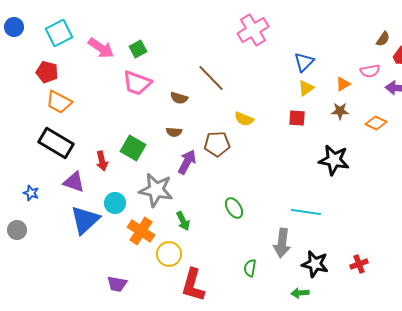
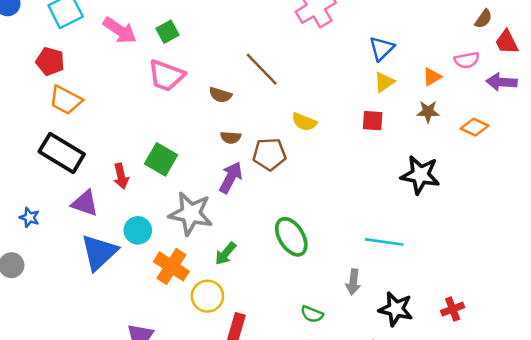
brown semicircle: (174, 132) -> (231, 137), moved
green ellipse: (234, 208) -> (291, 237), size x1.4
green arrow: (183, 221) -> (226, 254), turned 66
gray arrow: (282, 243) -> (353, 282), size x0.7
green semicircle: (250, 268) -> (312, 314), turned -78

